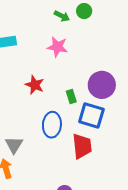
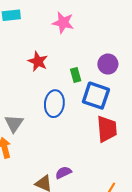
purple circle: (102, 85) -> (108, 64), size x0.7
red trapezoid: (82, 146) -> (107, 129), moved

